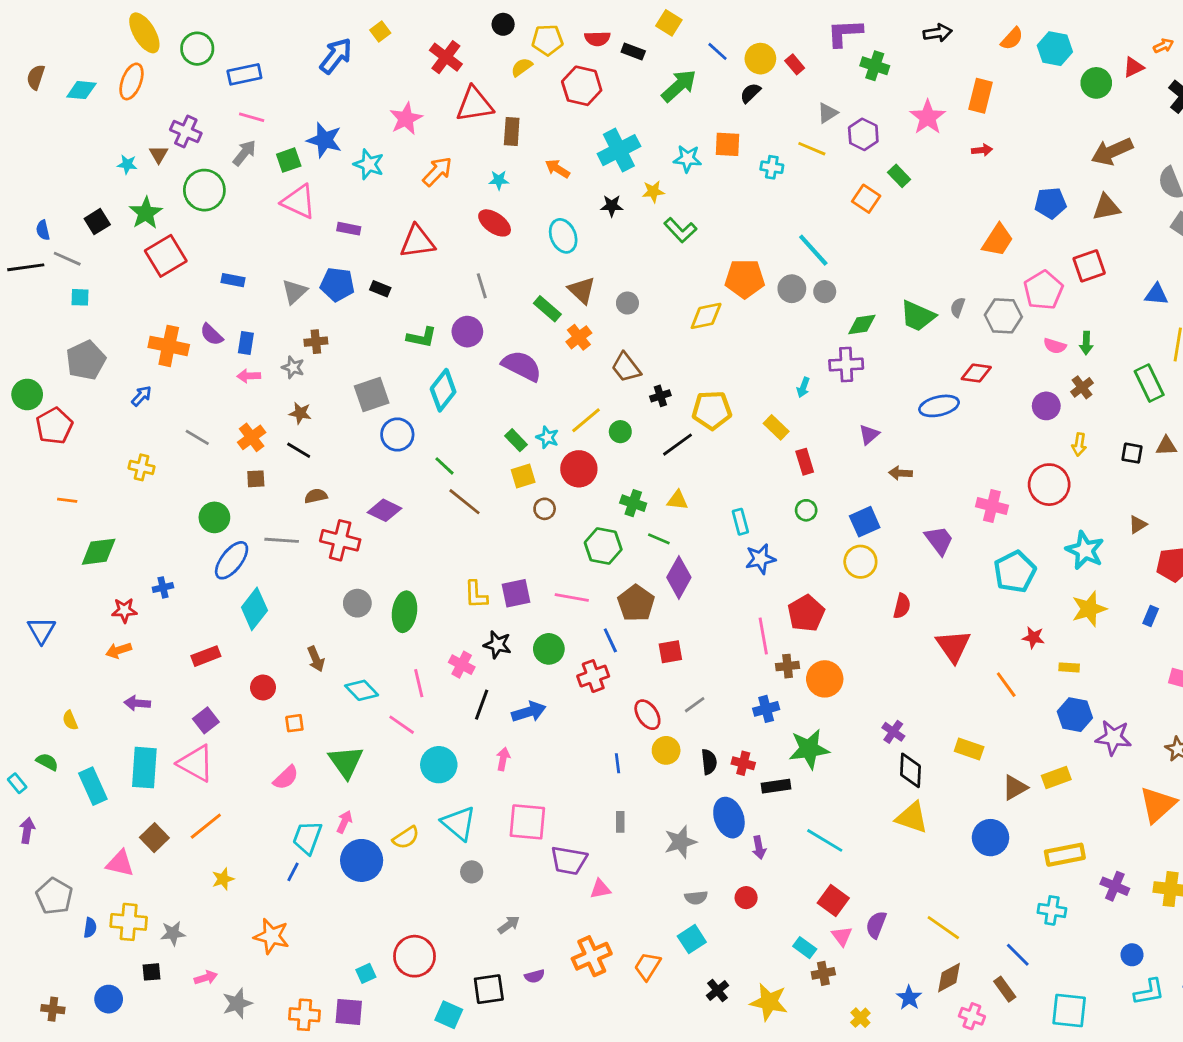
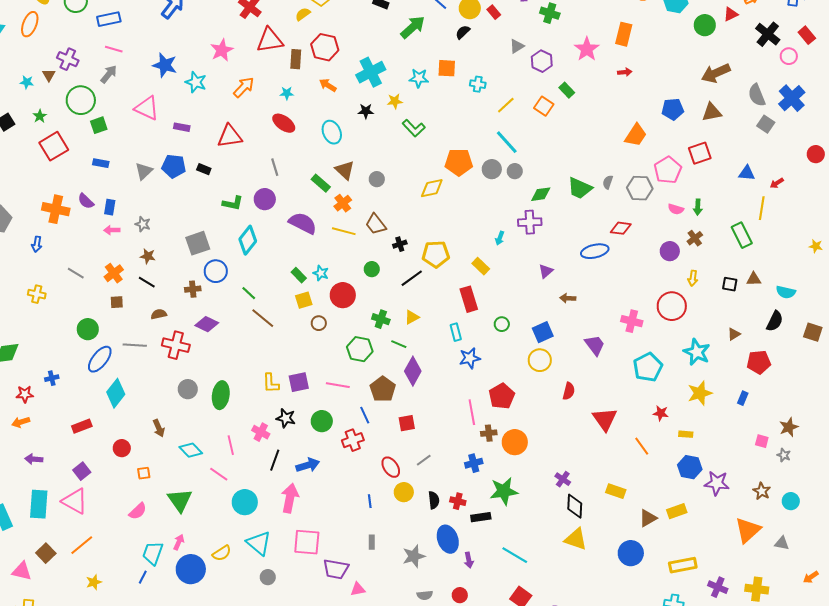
red hexagon: (582, 86) -> (325, 47), moved
yellow line: (812, 149) -> (506, 105), moved, turned -66
green square: (289, 160) -> (99, 125), moved
green star: (146, 213) -> (40, 116), size x0.6
brown cross: (316, 342) -> (193, 289), moved
blue arrow: (141, 396) -> (37, 244), turned 147
yellow line: (586, 420) -> (344, 231), moved, turned 55
red rectangle: (805, 462) -> (469, 299), moved, size x1.4
yellow triangle: (677, 500) -> (412, 317), turned -35
pink arrow: (503, 759) -> (290, 498), size x1.8

